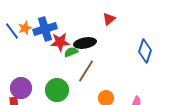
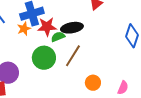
orange star: (25, 28) -> (24, 29), moved
green circle: (57, 90) -> (44, 58), moved

